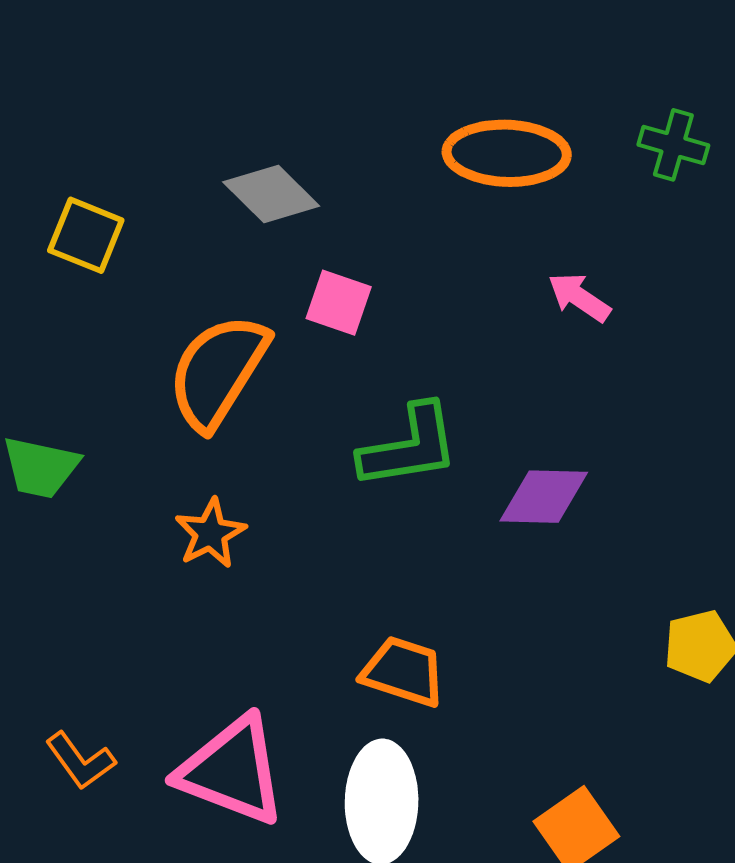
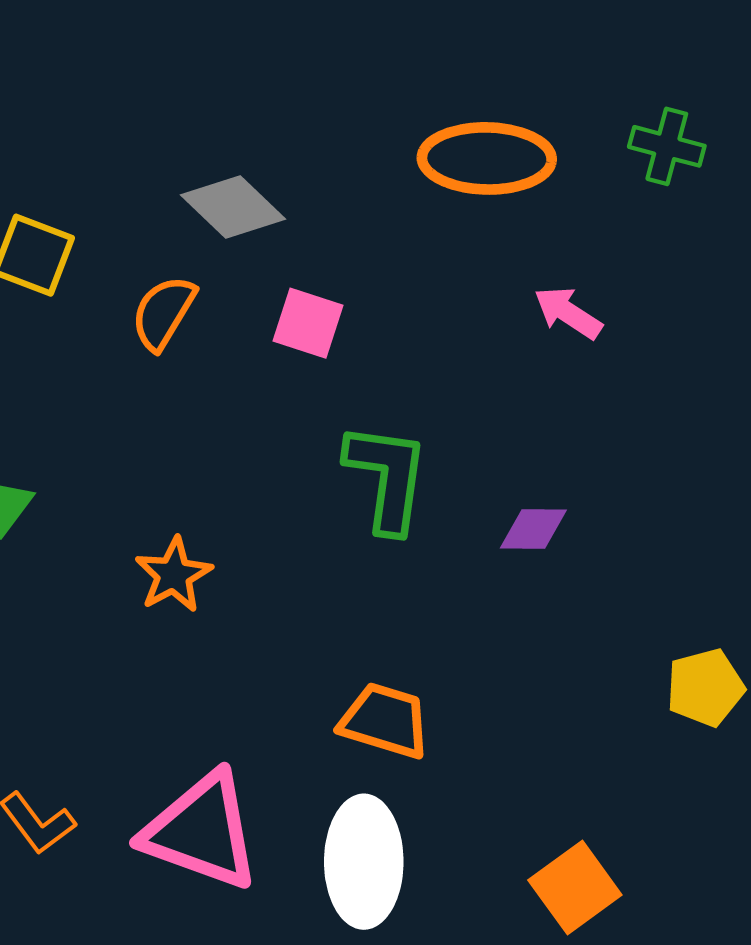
orange semicircle: (218, 371) -> (163, 313), moved, size x0.6
green L-shape: (409, 447) -> (387, 477), turned -72
purple diamond: (544, 497) -> (533, 529), size x0.7

